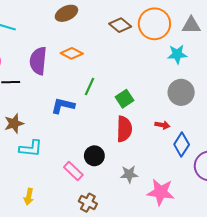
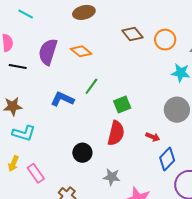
orange circle: (154, 24) -> (165, 40), size x0.7
pink rectangle: (73, 171) -> (36, 173), moved
yellow arrow: (29, 197) -> (13, 164), moved

